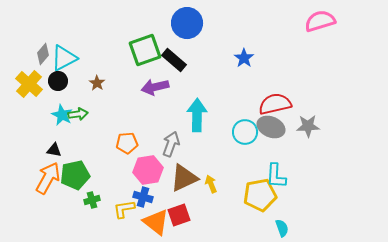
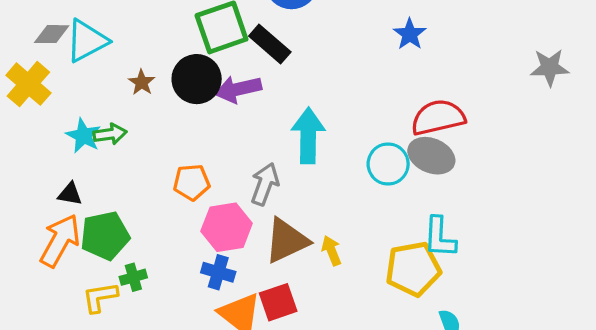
gray diamond: (43, 54) -> (52, 34), turned 50
blue star: (244, 58) -> (410, 34), moved
black circle: (58, 81) -> (197, 79), moved, size x1.5
gray star: (308, 126) -> (550, 67), moved
yellow L-shape: (124, 209) -> (100, 297), moved

